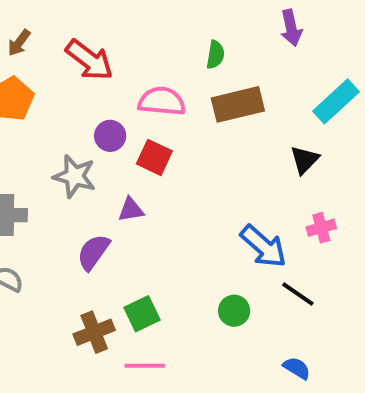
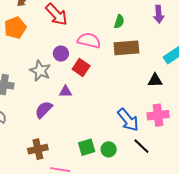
black triangle: (305, 160) -> (155, 80), turned 35
pink cross: (321, 228) -> (158, 115), size x1.5
green square: (142, 314) -> (87, 147), moved

